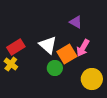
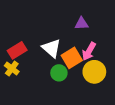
purple triangle: (76, 22) -> (81, 24), turned -32
yellow circle: (92, 79) -> (94, 72), moved

